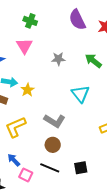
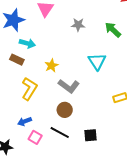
yellow star: (27, 90) -> (51, 66), moved
yellow L-shape: (16, 127) -> (29, 89), turned 140
blue arrow: (14, 160) -> (25, 121), turned -72

